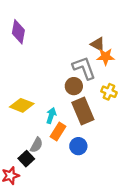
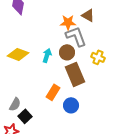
orange star: (106, 57) -> (68, 22), moved
yellow diamond: (22, 105) -> (18, 54), moved
cyan arrow: (51, 116) -> (47, 55), moved
gray semicircle: (36, 145) -> (15, 104), moved

